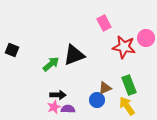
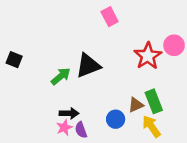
pink rectangle: (104, 23) -> (110, 17), moved
red star: (124, 47) -> (148, 56), turned 30
brown triangle: (105, 88) -> (136, 105), moved
purple semicircle: (68, 109) -> (81, 130), turned -112

